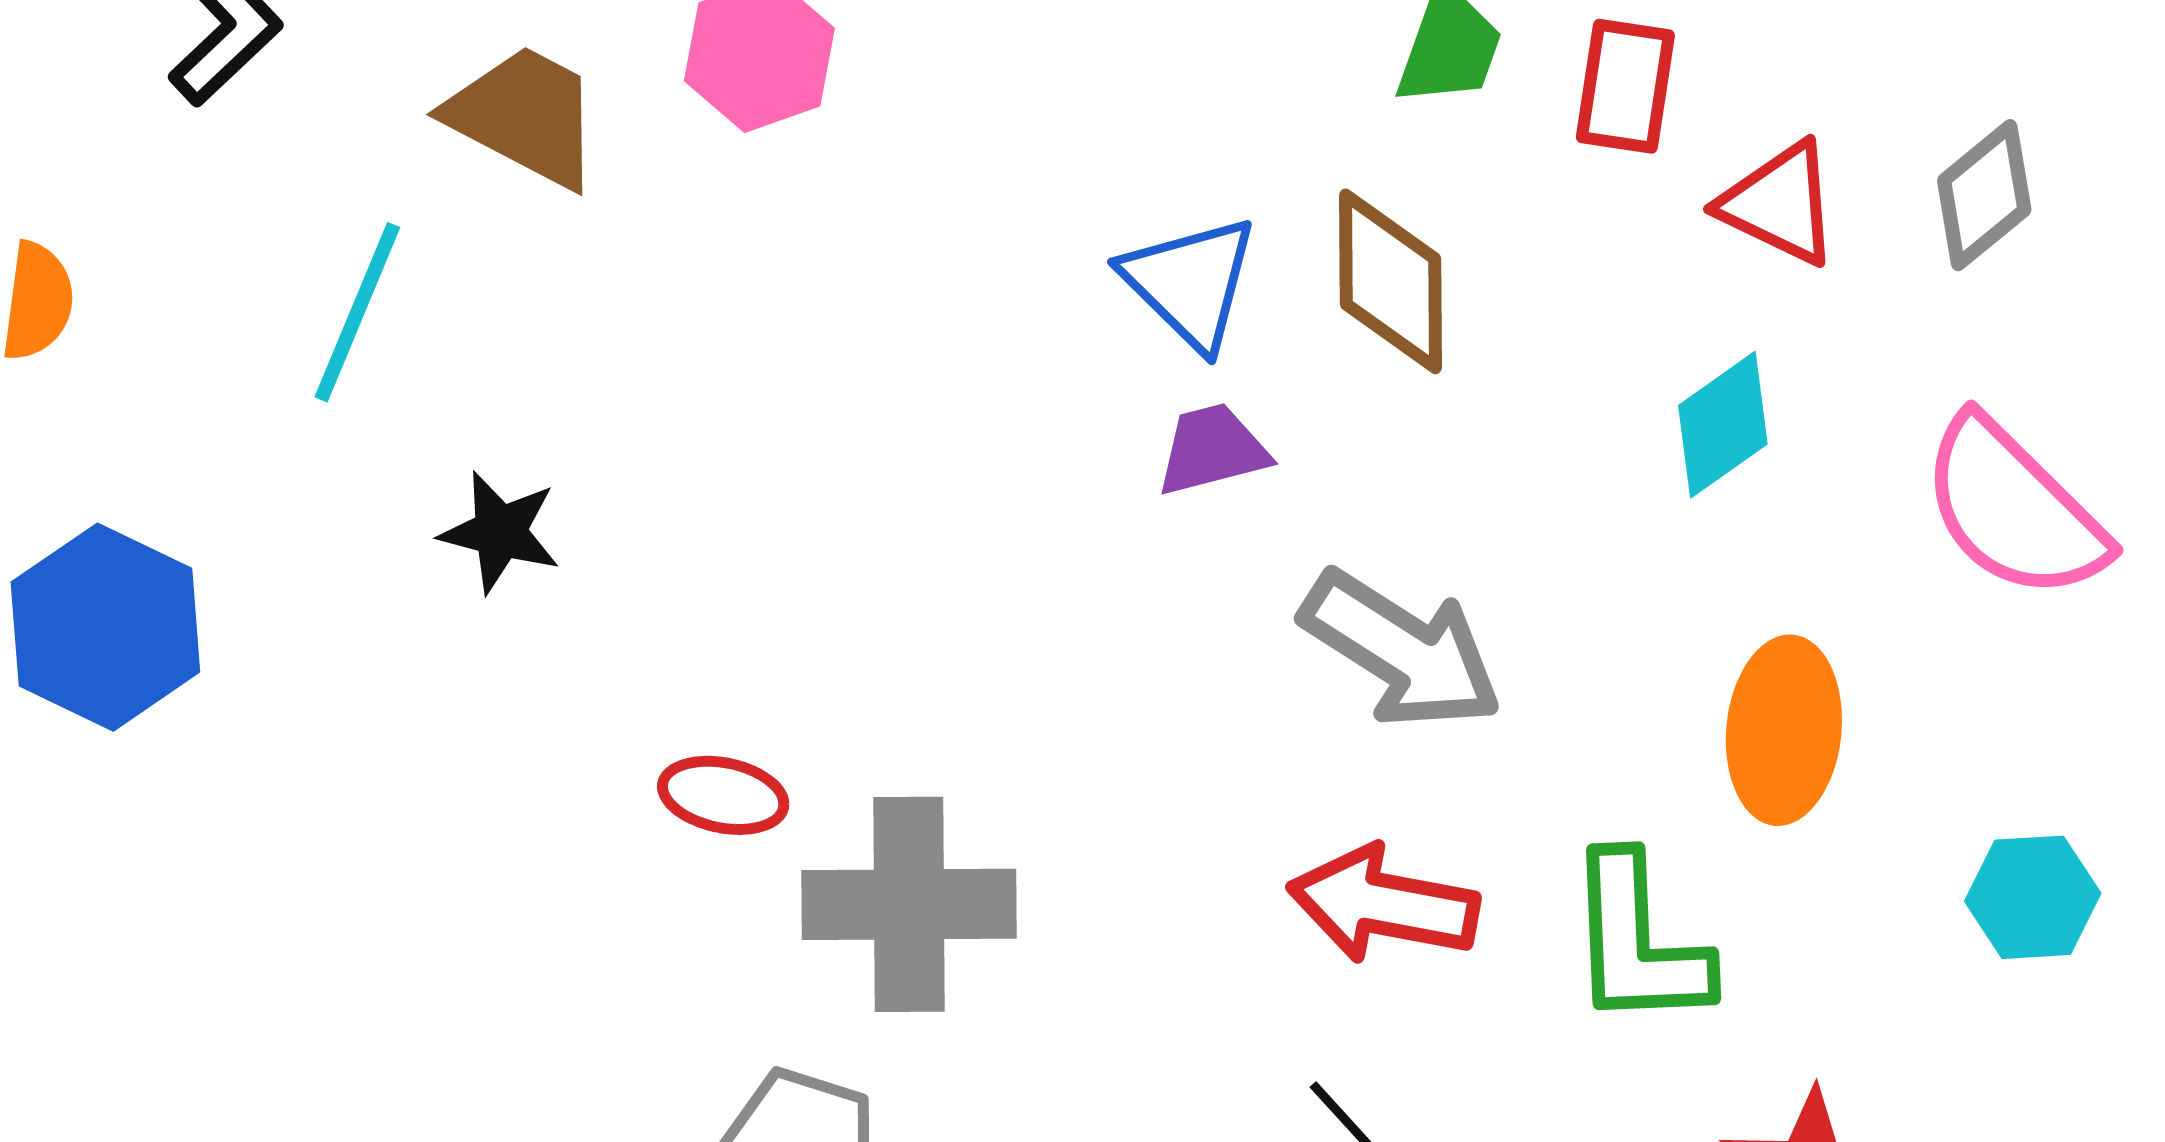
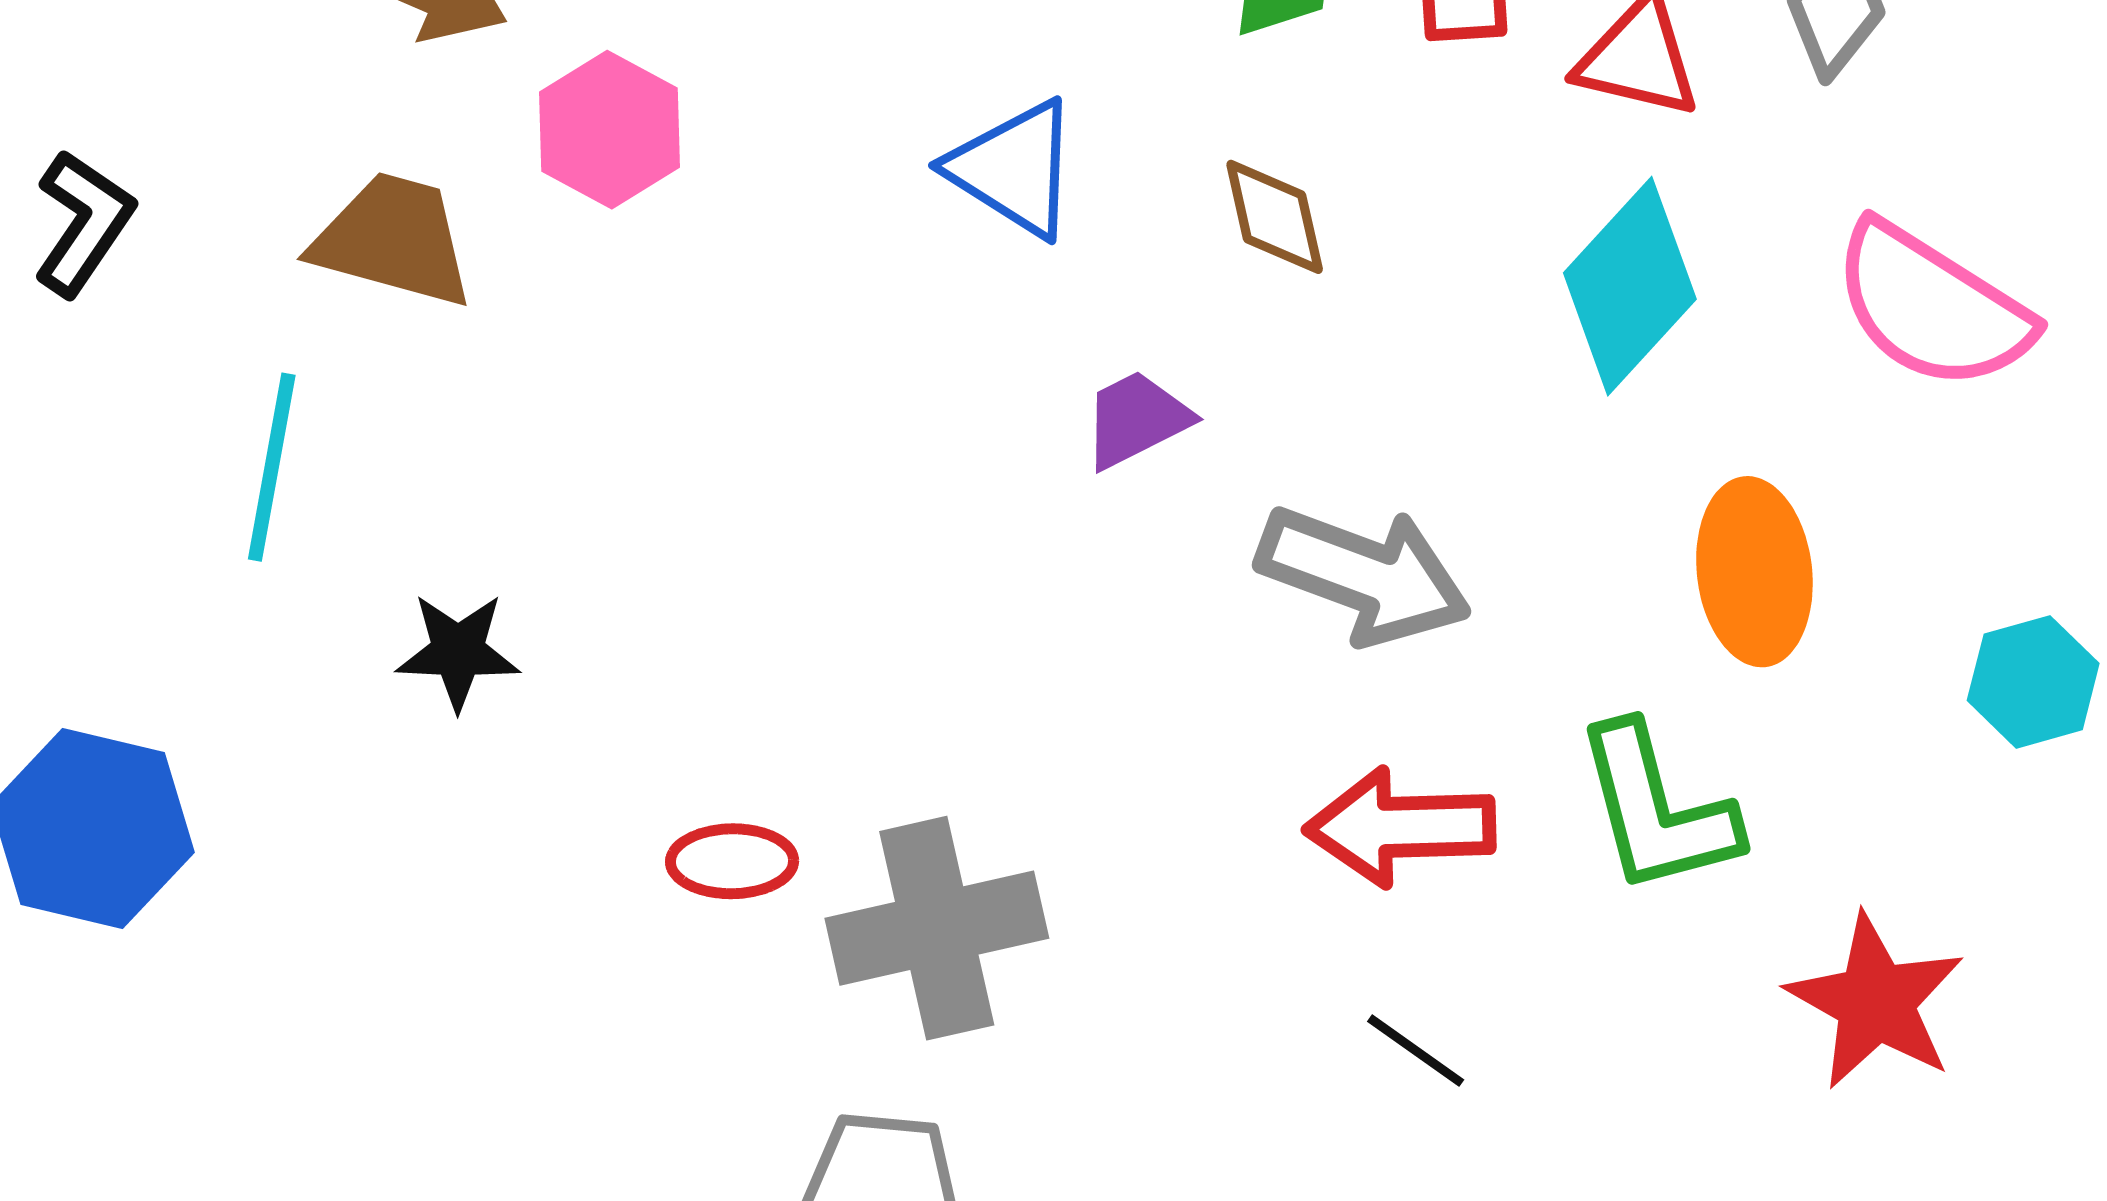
brown diamond: (1391, 281) -> (1275, 217), size x0.7
blue triangle: (1190, 282) -> (1014, 169), moved
cyan diamond: (1723, 425) -> (1630, 286), size x1.4

